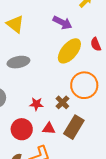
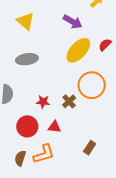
red semicircle: (96, 44) -> (105, 45), turned 64
brown rectangle: (74, 127) -> (90, 148), moved, size x0.6

